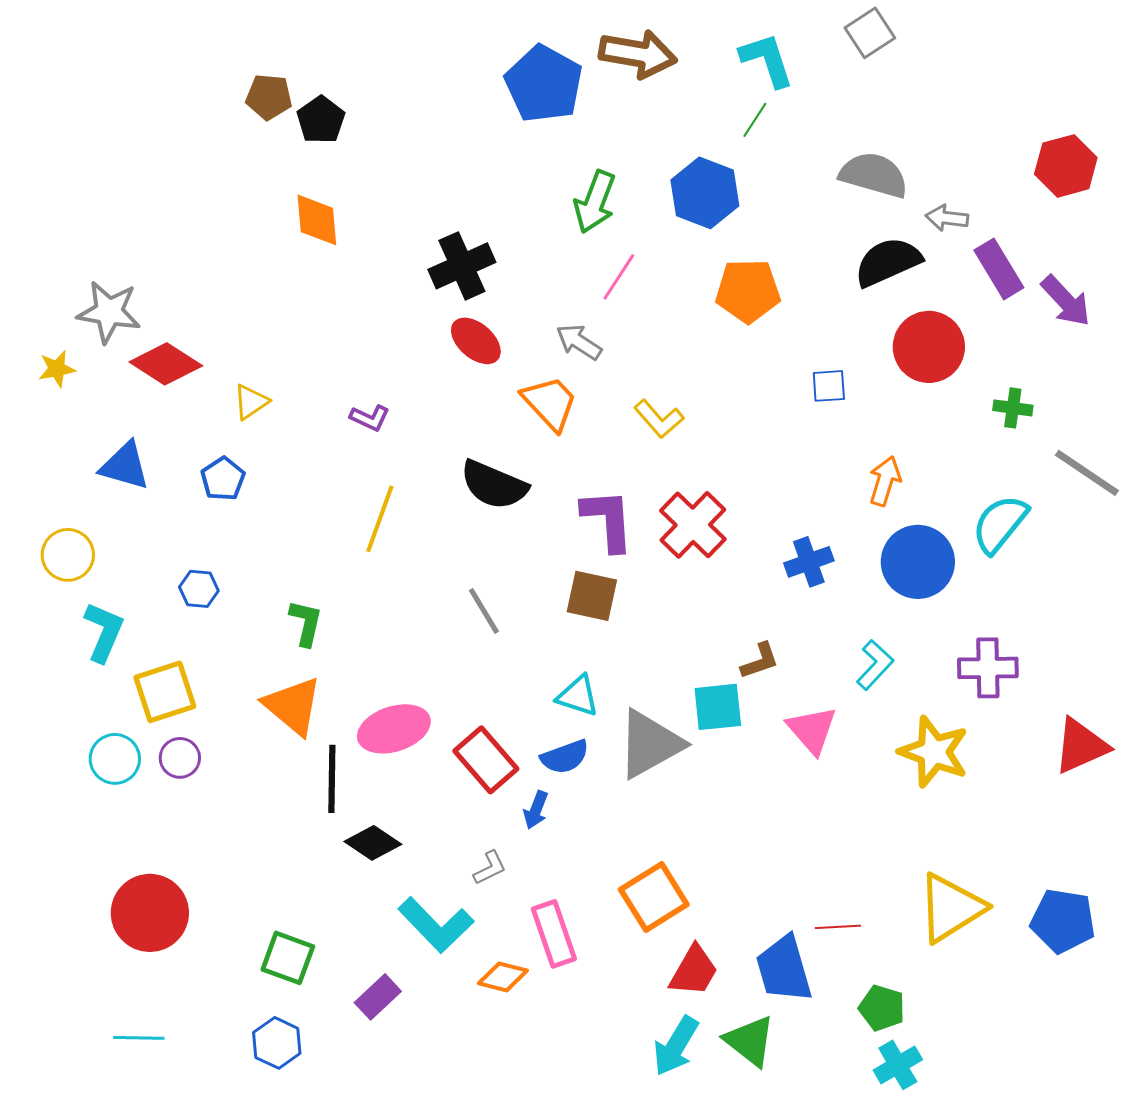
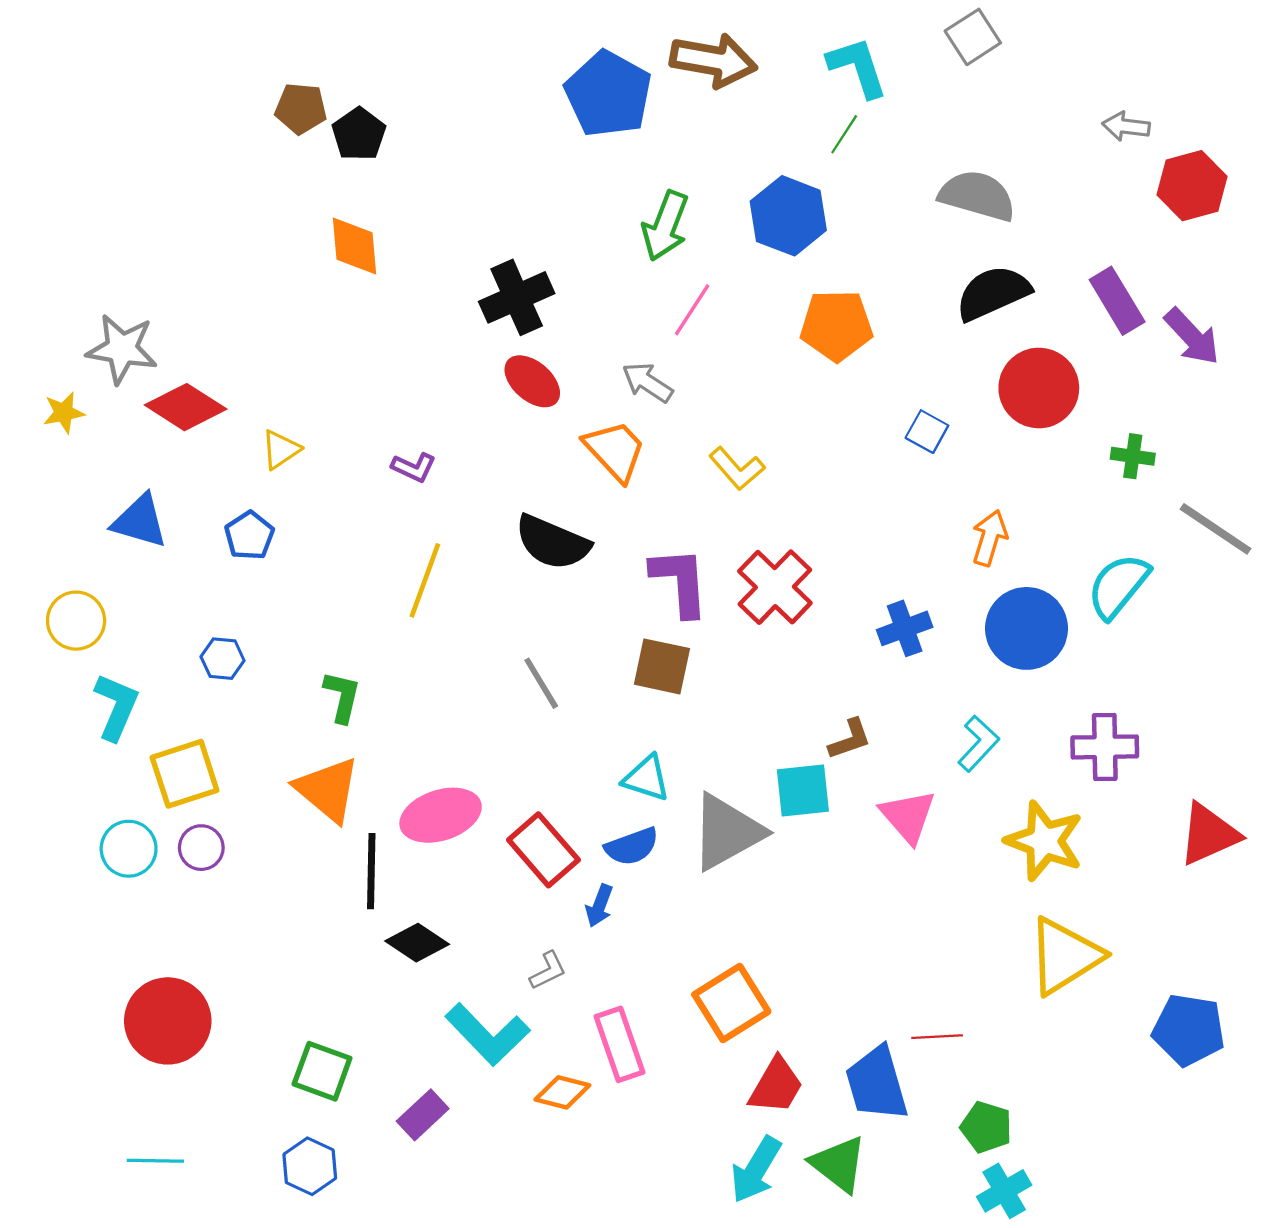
gray arrow: (947, 218) -> (1126, 126), moved
blue square: (829, 386) -> (927, 432), turned 33
yellow triangle: (951, 908) -> (1065, 956), moved

